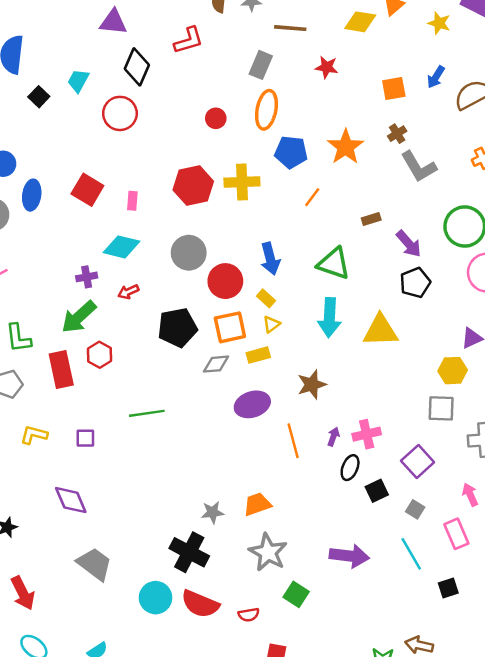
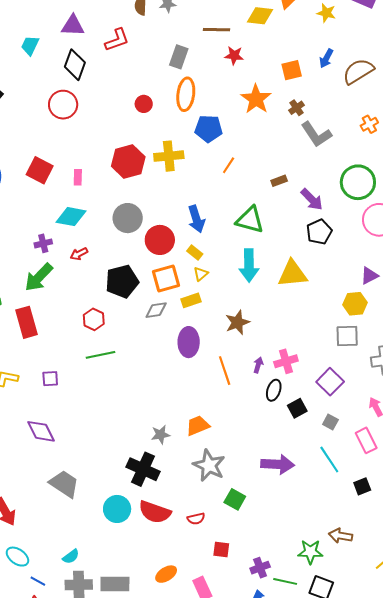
purple triangle: (113, 22) -> (73, 26), moved
brown line: (290, 28) -> (217, 30), moved
cyan trapezoid: (78, 81) -> (30, 45), moved
orange star: (346, 147) -> (256, 99), moved
red hexagon: (100, 355) -> (94, 319), moved
purple ellipse: (252, 404) -> (189, 342), turned -68

